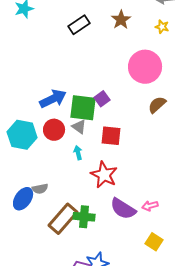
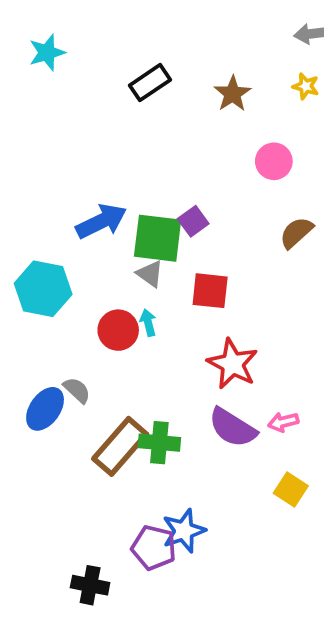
brown star: (121, 20) -> (233, 94), moved
pink circle: (145, 67) -> (274, 161), size x0.6
red circle: (54, 130) -> (118, 330), moved
red star: (104, 175) -> (233, 364), moved
gray semicircle: (40, 189) -> (77, 390), turned -126

